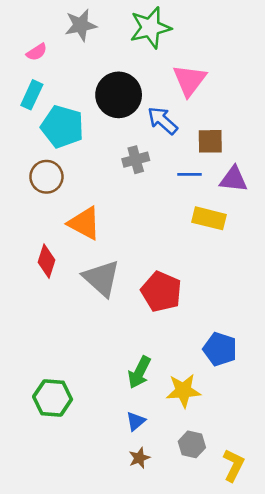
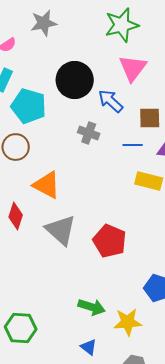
green star: (150, 28) -> (122, 25), moved
gray cross: (136, 160) -> (89, 133), turned 35
green arrow: (139, 372) -> (92, 307), turned -100
blue triangle: (136, 421) -> (89, 347), turned -42

